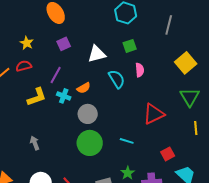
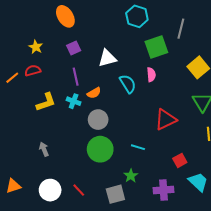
green square: (130, 46) -> (156, 47), moved, size x1.6
purple line: (56, 75) -> (76, 77), moved, turned -42
green star: (128, 173) -> (131, 176), moved

